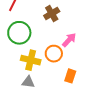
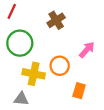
pink arrow: (69, 40) -> (87, 50), moved
gray triangle: (28, 82) -> (21, 99), moved

